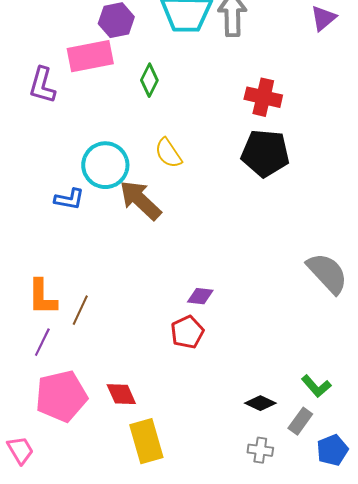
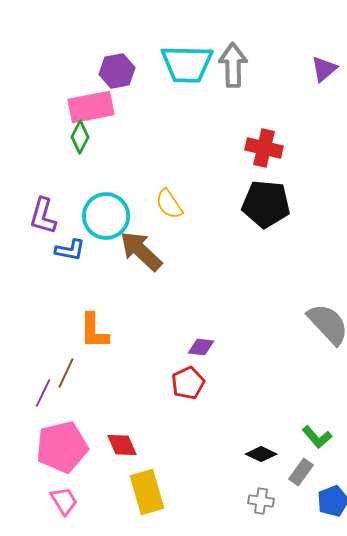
green diamond: (149, 80) -> (80, 137), moved
purple L-shape: (42, 85) -> (43, 216), moved
orange L-shape: (42, 297) -> (94, 331), moved
brown line: (80, 310) -> (66, 373), moved
pink trapezoid: (20, 450) -> (64, 501), moved

